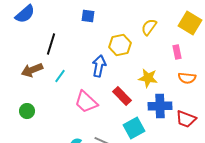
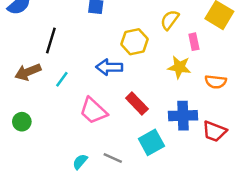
pink rectangle: (177, 52) -> (194, 42), moved
blue arrow: (99, 66) -> (109, 67), turned -100
yellow star: (148, 78) -> (179, 67), moved

